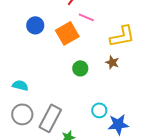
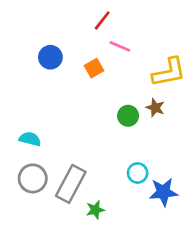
orange square: (67, 33) -> (94, 68), size x0.6
green circle: (80, 68) -> (128, 116), moved

